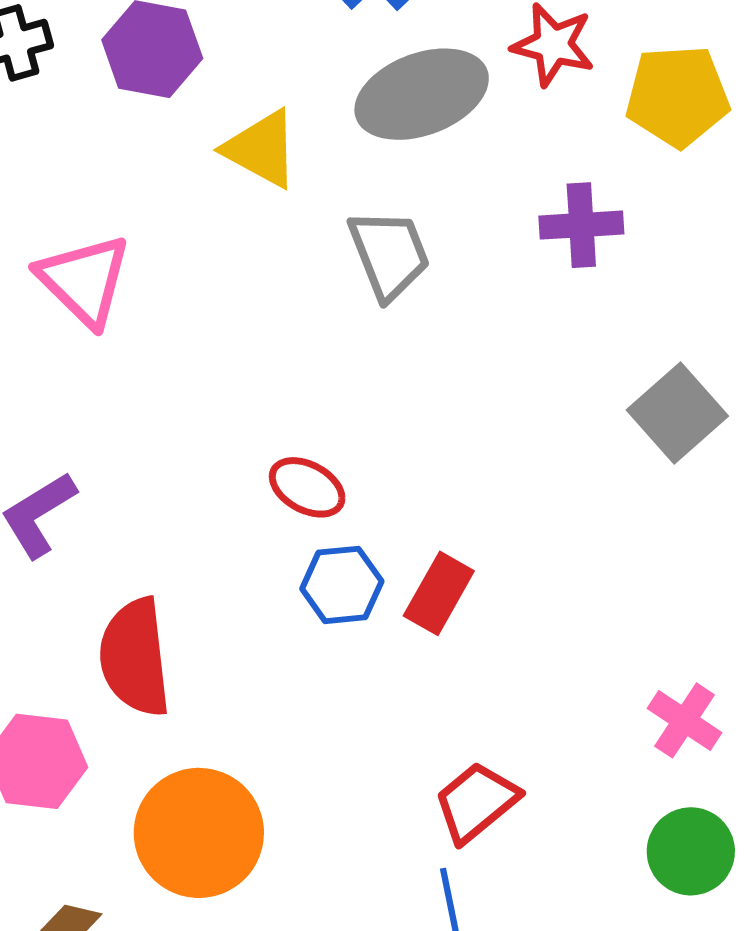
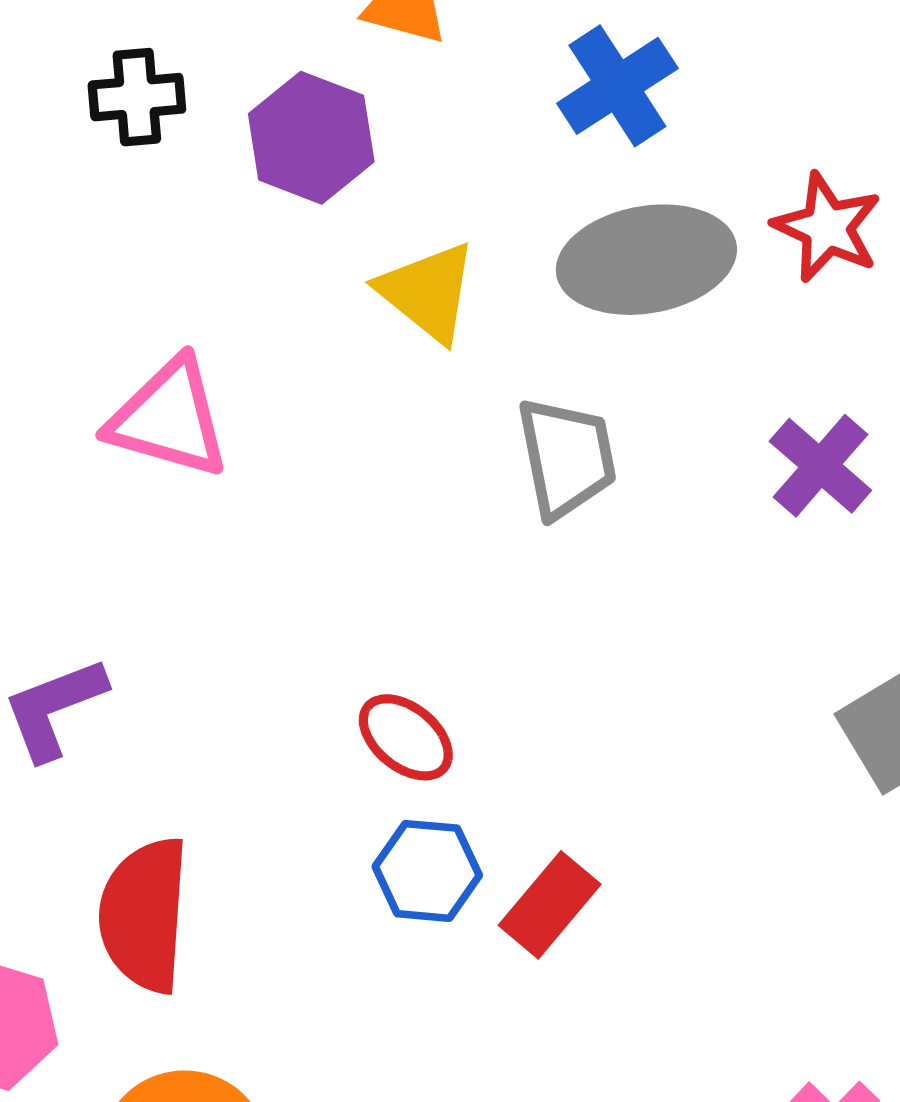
purple cross: (581, 225) -> (820, 466), turned 34
pink triangle: (84, 280) -> (169, 418), turned -39

